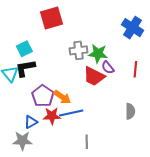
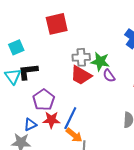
cyan square: (24, 49) -> (16, 47), moved
red trapezoid: (94, 76) -> (81, 75), moved
orange arrow: (62, 97) -> (74, 135), moved
blue line: (71, 113) -> (70, 118), turned -55

